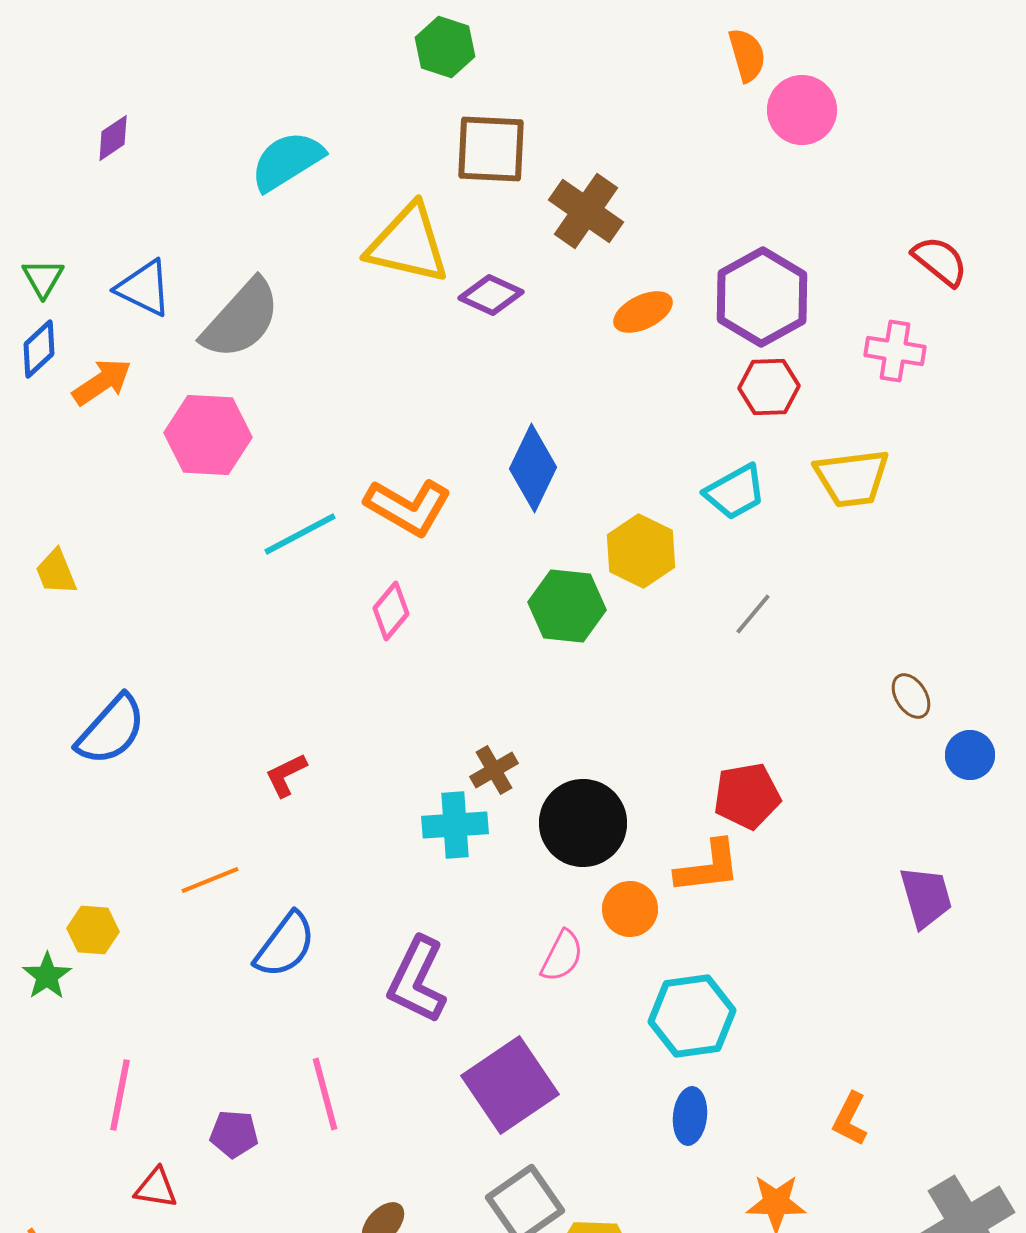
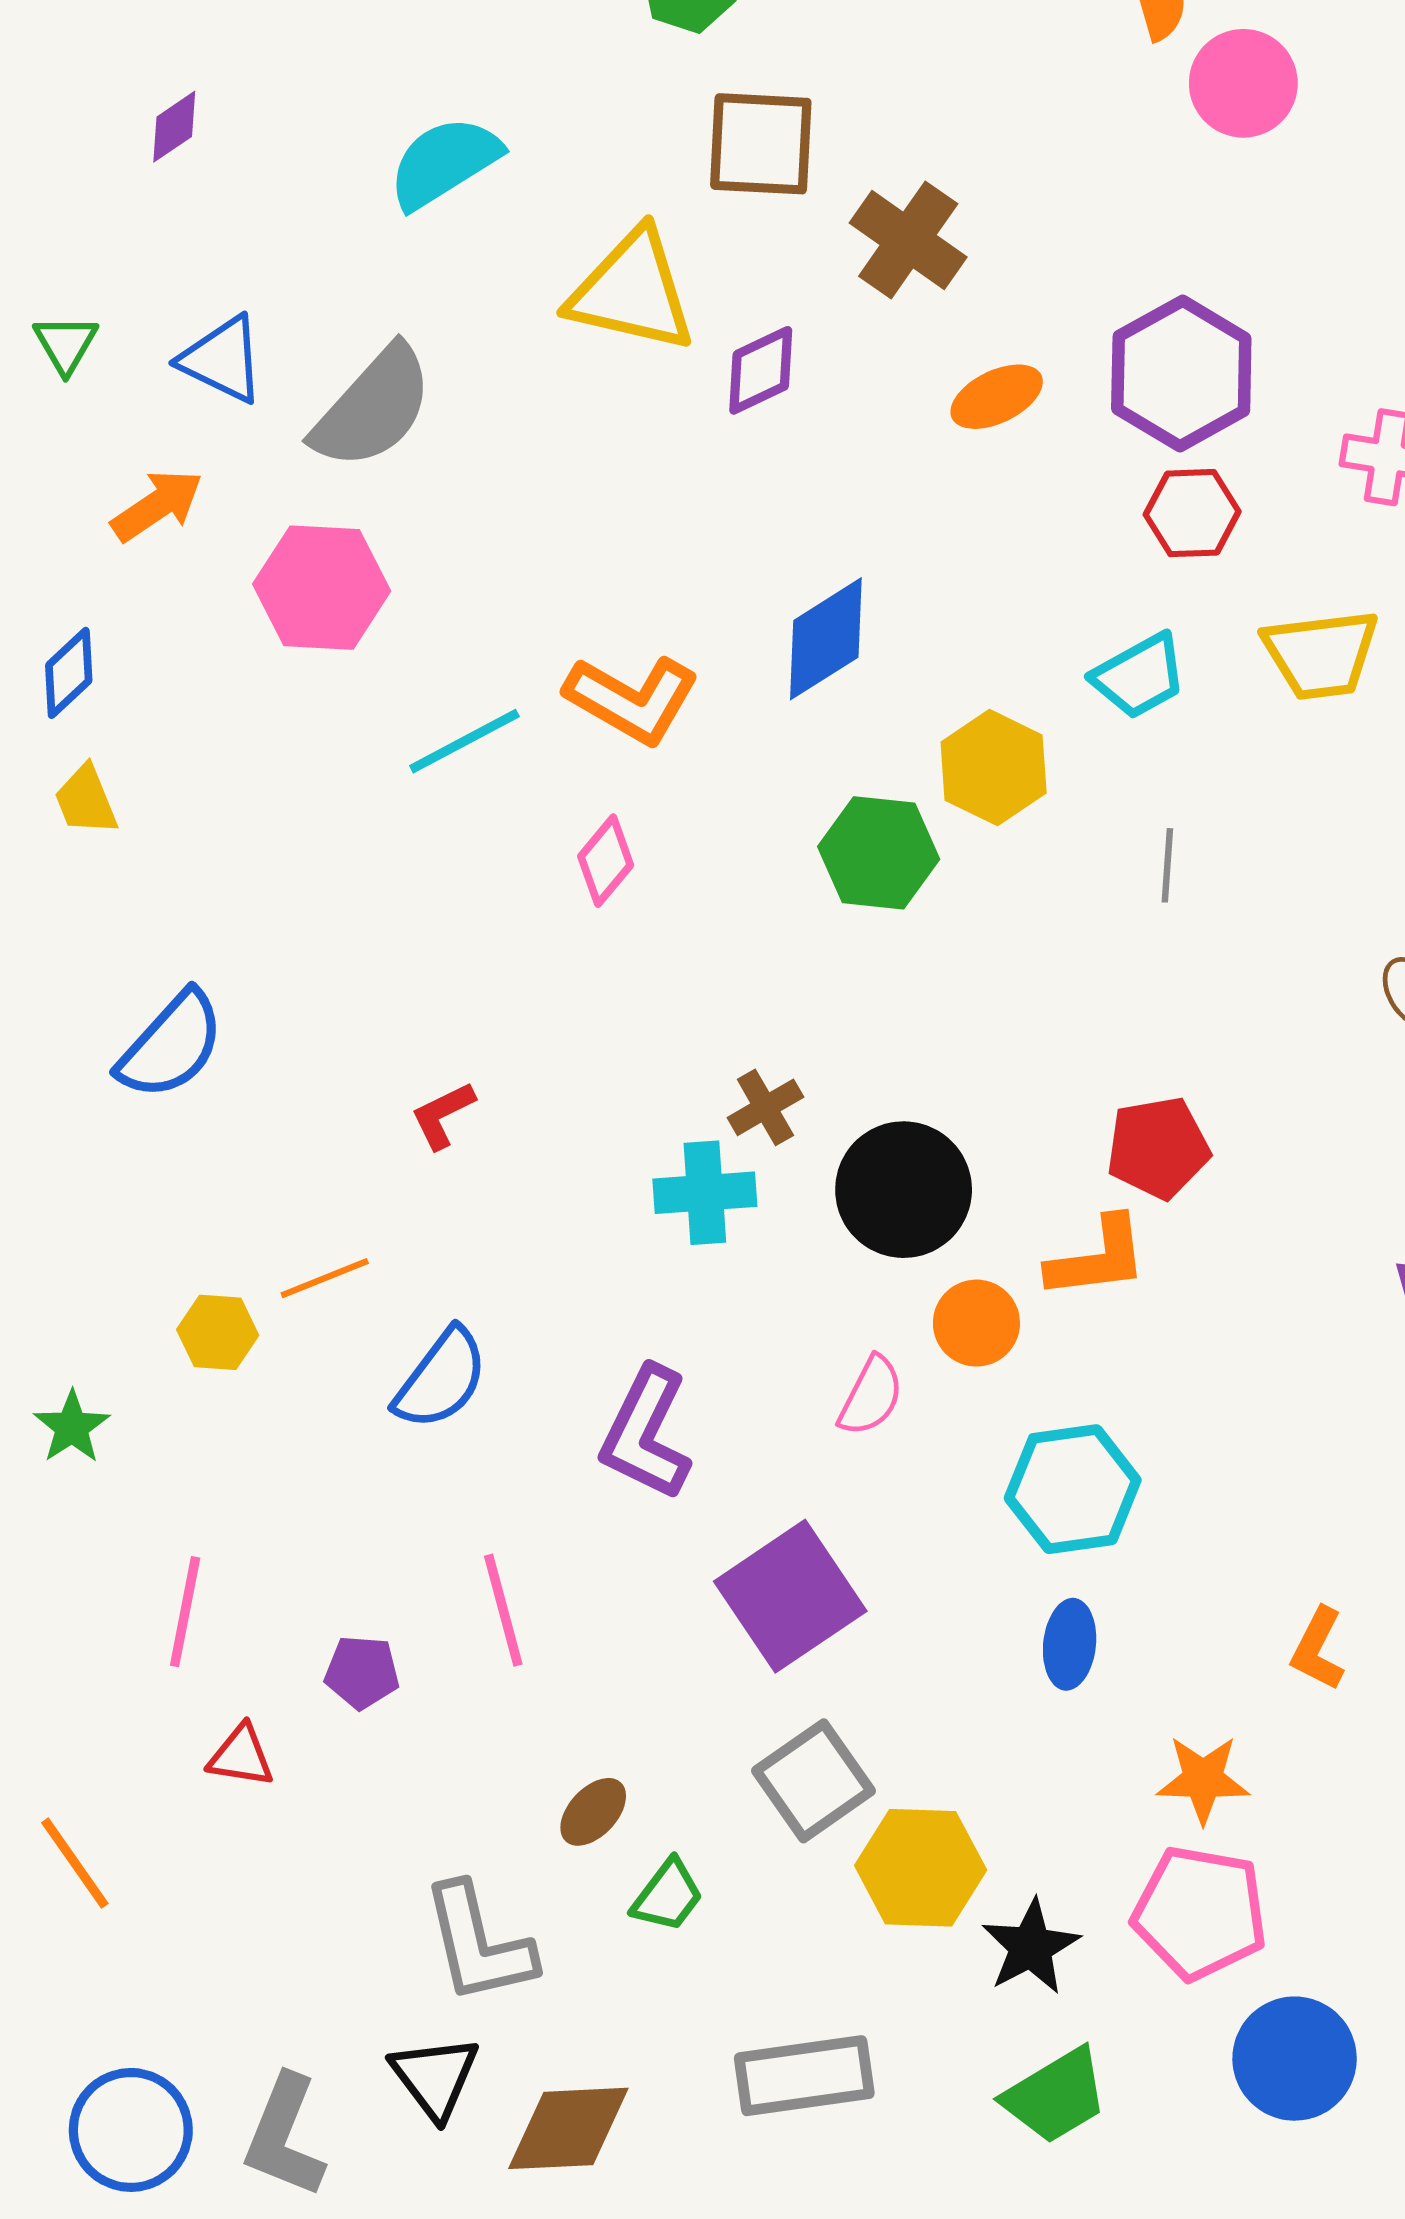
purple diamond: (491, 295) -> (761, 370), turned -50
blue diamond: (39, 349) -> (69, 673), moved
blue diamond: (533, 468) -> (826, 639), turned 32
gray line: (753, 614) -> (1167, 865), turned -36
yellow hexagon: (93, 930) -> (218, 1332), moved

